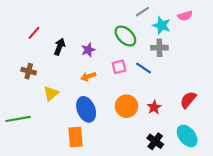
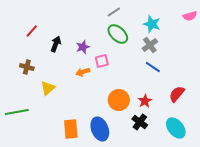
gray line: (142, 12) -> (114, 12), moved
pink semicircle: (185, 16) -> (190, 16), moved
gray cross: (159, 48) -> (150, 45), turned -35
pink square: (119, 67) -> (102, 61), moved
blue line: (144, 68) -> (153, 67), moved
blue ellipse: (86, 109) -> (100, 129), moved
black cross: (155, 141) -> (140, 122), moved

